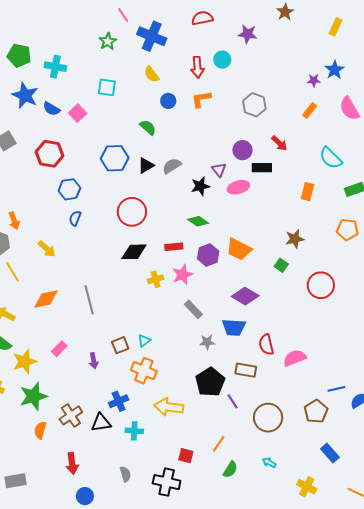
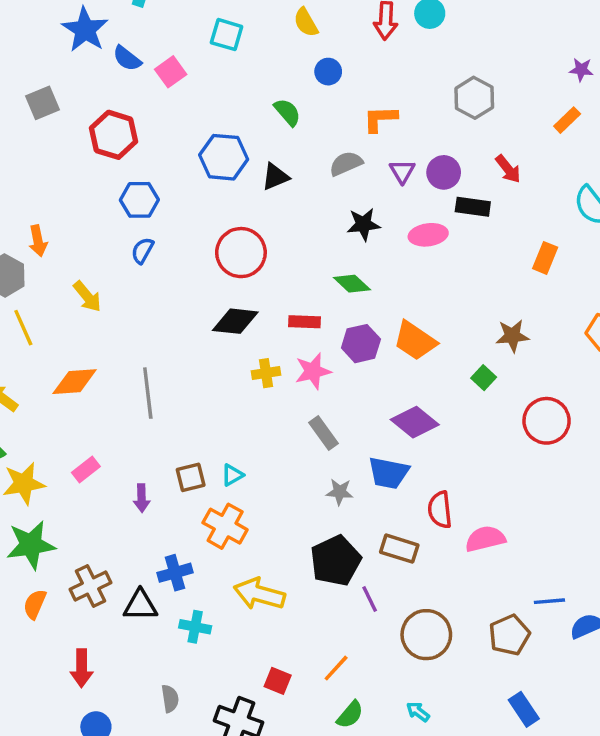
orange L-shape: (201, 99) -> (380, 119), moved
gray semicircle: (172, 166) -> (346, 164), moved
purple triangle: (219, 170) -> (402, 171), moved

